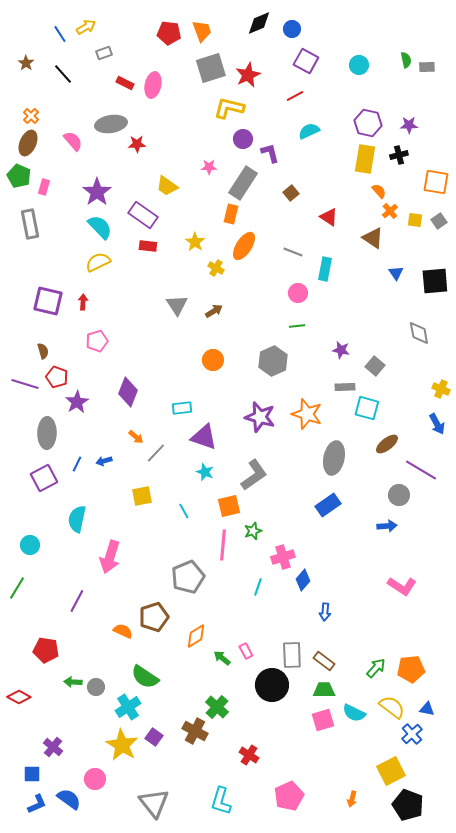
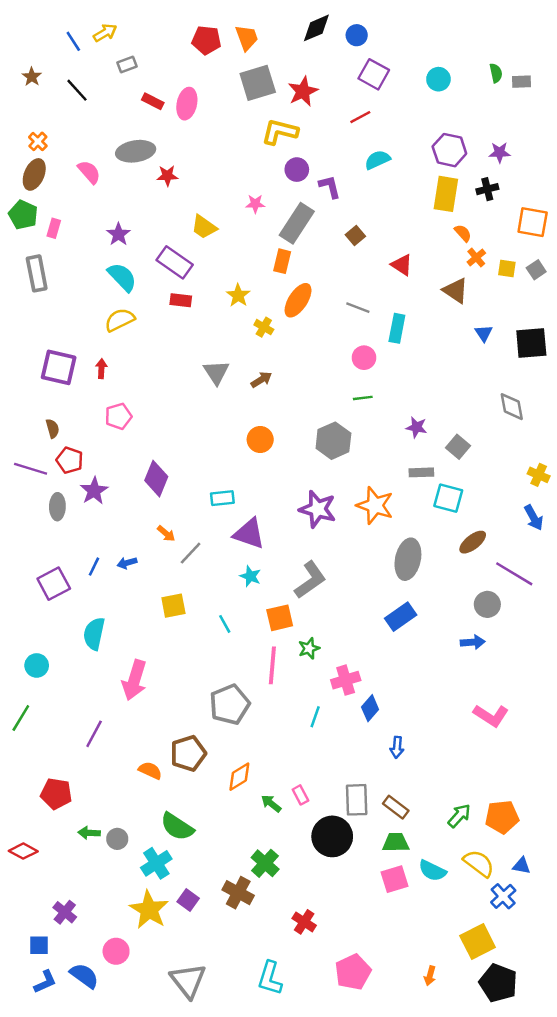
purple star: (97, 192) -> (118, 234), size x0.7
gray ellipse: (47, 433) -> (57, 507), moved, size x0.7

